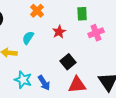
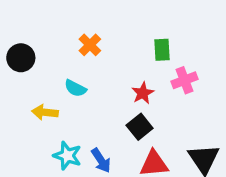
red star: (59, 32) -> (143, 93), moved
cyan semicircle: (28, 38) -> (75, 88), turned -96

